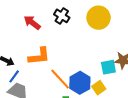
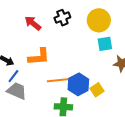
black cross: (62, 16) -> (62, 18), turned 35
cyan square: (108, 67) -> (105, 44), moved
orange line: (60, 79) -> (59, 80), turned -55

